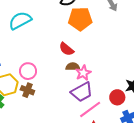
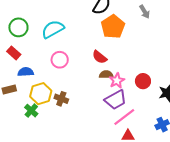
orange pentagon: (80, 19) -> (113, 27), turned -30
pink circle: (28, 71) -> (60, 60), moved
red circle: (117, 97) -> (143, 81), moved

